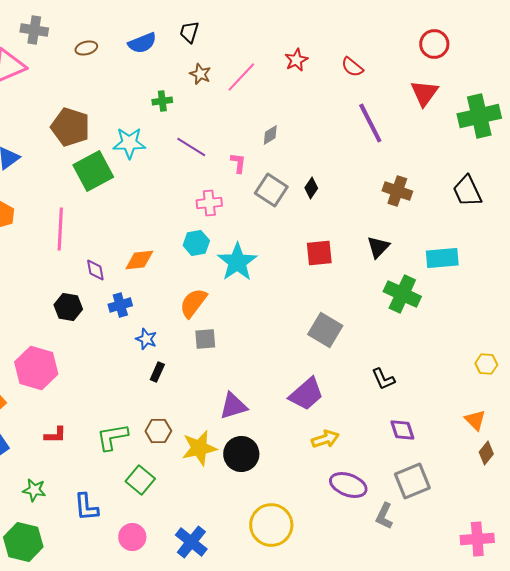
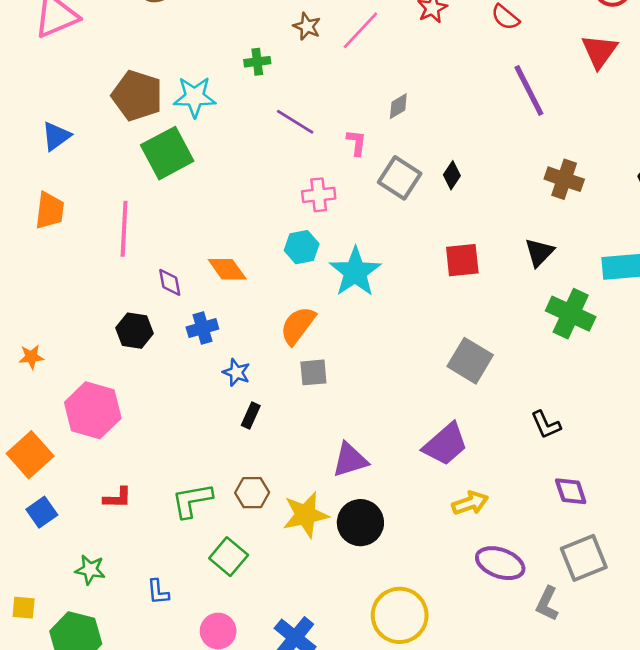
cyan star: (129, 143) -> (195, 97), moved
orange diamond: (139, 260) -> (227, 269), turned 60
blue L-shape: (86, 507) -> (158, 592), size x0.7

